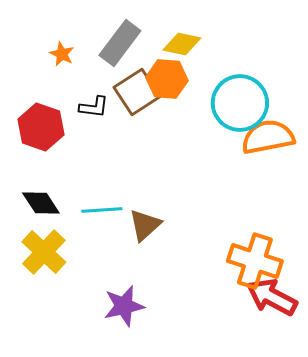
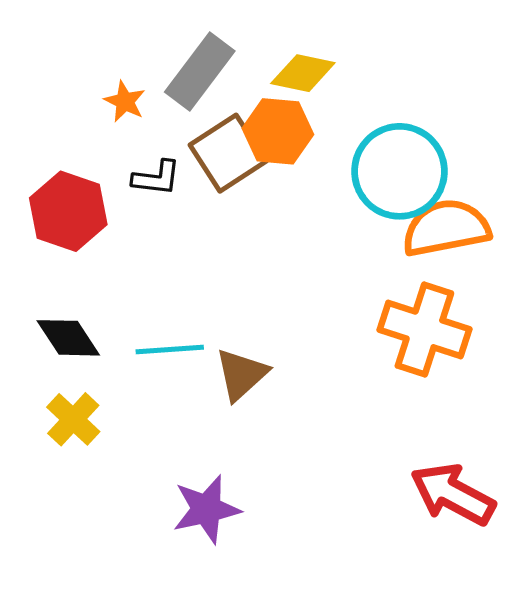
orange star: (62, 54) -> (125, 101), moved
yellow cross: (44, 252) -> (73, 419), size x0.7
orange cross: (255, 261) -> (424, 329), moved

